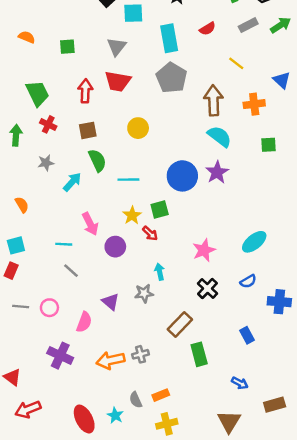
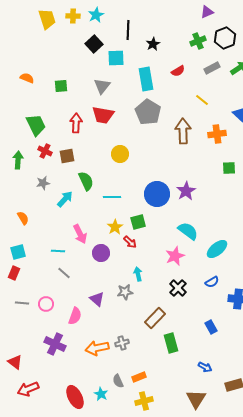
brown square: (88, 130) -> (67, 156), moved
cyan semicircle: (219, 136) -> (188, 231), moved

